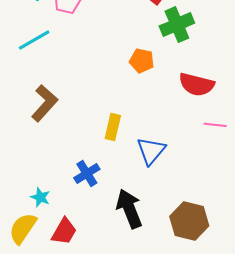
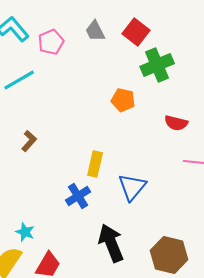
red semicircle: (197, 85) -> (176, 123), size x0.7
brown L-shape: (44, 103) -> (29, 141), size x0.6
blue cross: (87, 174) -> (78, 196), moved

